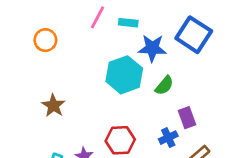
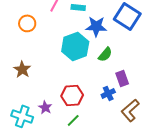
orange circle: (45, 40) -> (27, 23), moved

